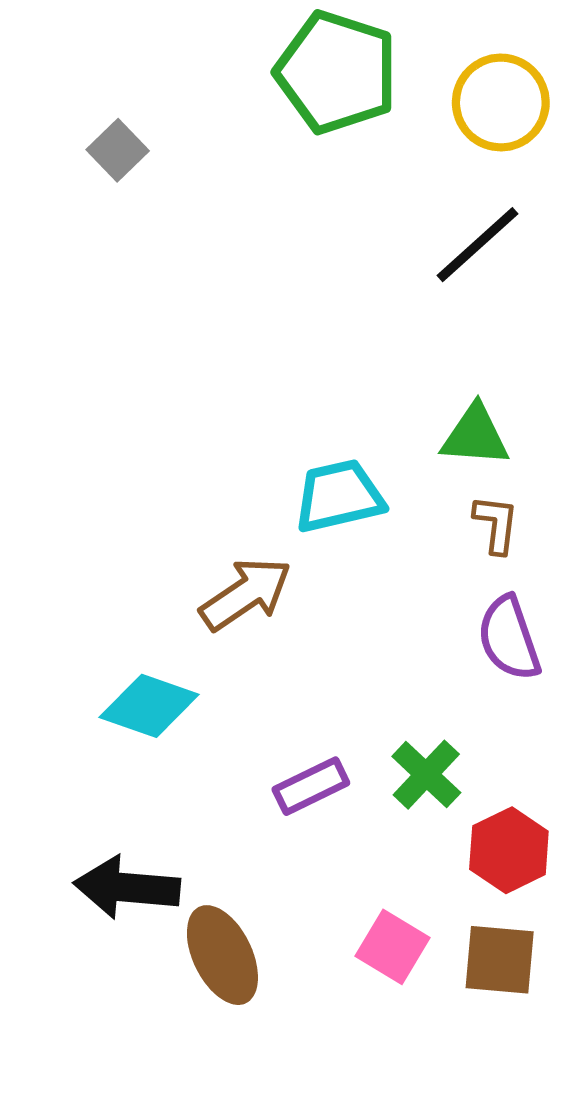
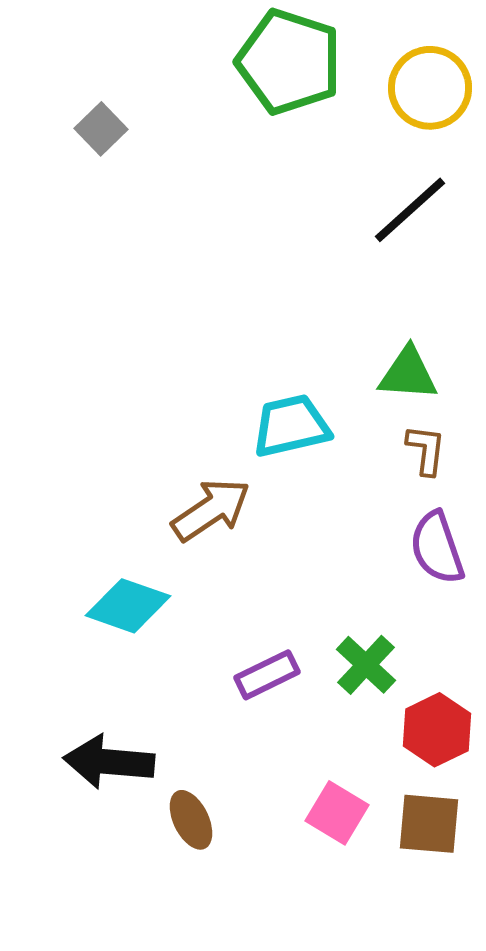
brown ellipse: (222, 955) -> (191, 820), size x0.7

